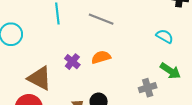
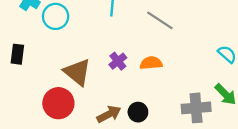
gray cross: (148, 88) -> (196, 108), size x1.4

